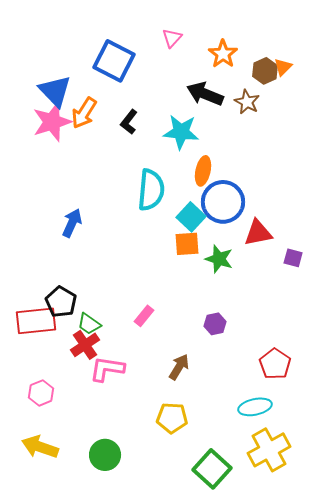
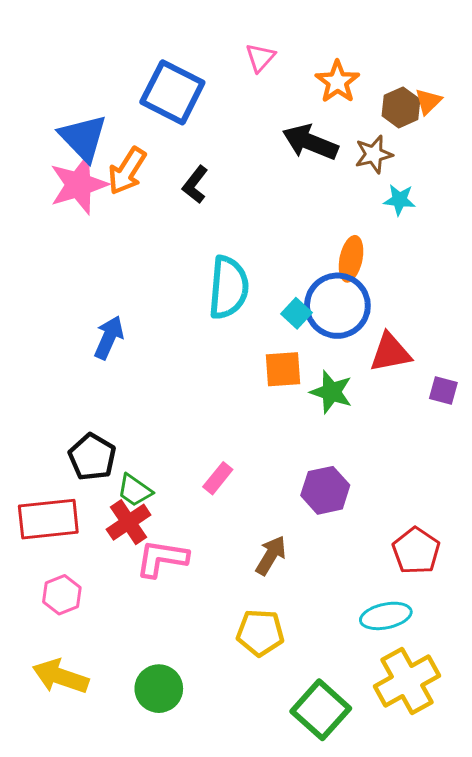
brown star: (247, 102) -> (374, 154), turned 30
cyan star: (181, 132) -> (399, 200), moved, size x0.6
orange ellipse: (203, 171) -> (351, 259), moved
cyan square: (191, 217) -> (297, 313), moved, size x0.7
red rectangle: (36, 321) -> (48, 519), moved
purple hexagon: (215, 324) -> (325, 490), size x1.4

